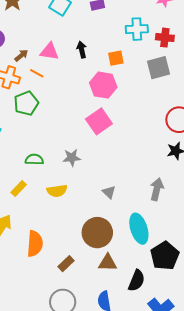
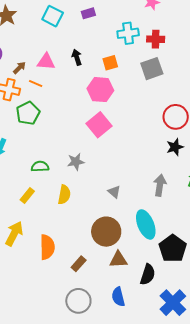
yellow semicircle: (57, 191) -> (64, 195), turned -66

